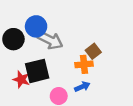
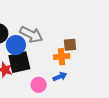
blue circle: (36, 26) -> (16, 45), moved
brown square: (93, 51) -> (70, 45), turned 32

